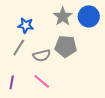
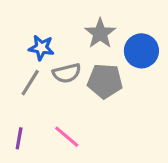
blue circle: (89, 16) -> (141, 51), moved
gray semicircle: (42, 55) -> (67, 73), moved

